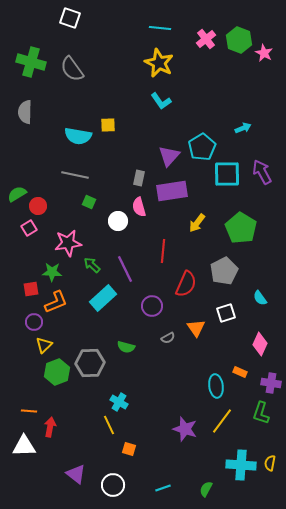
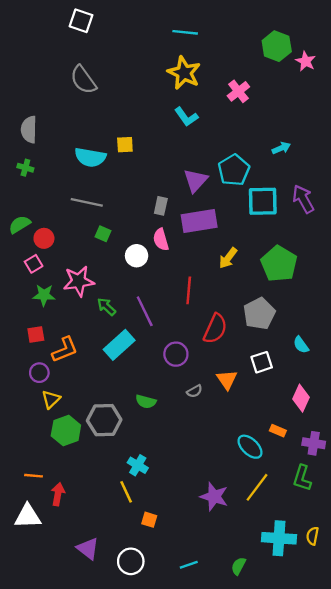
pink cross: (206, 39) -> (238, 91), moved
green cross: (31, 62) -> (25, 168), moved, size x0.5
green star: (52, 272) -> (44, 295), moved
cyan ellipse: (216, 386) -> (250, 447), turned -40

